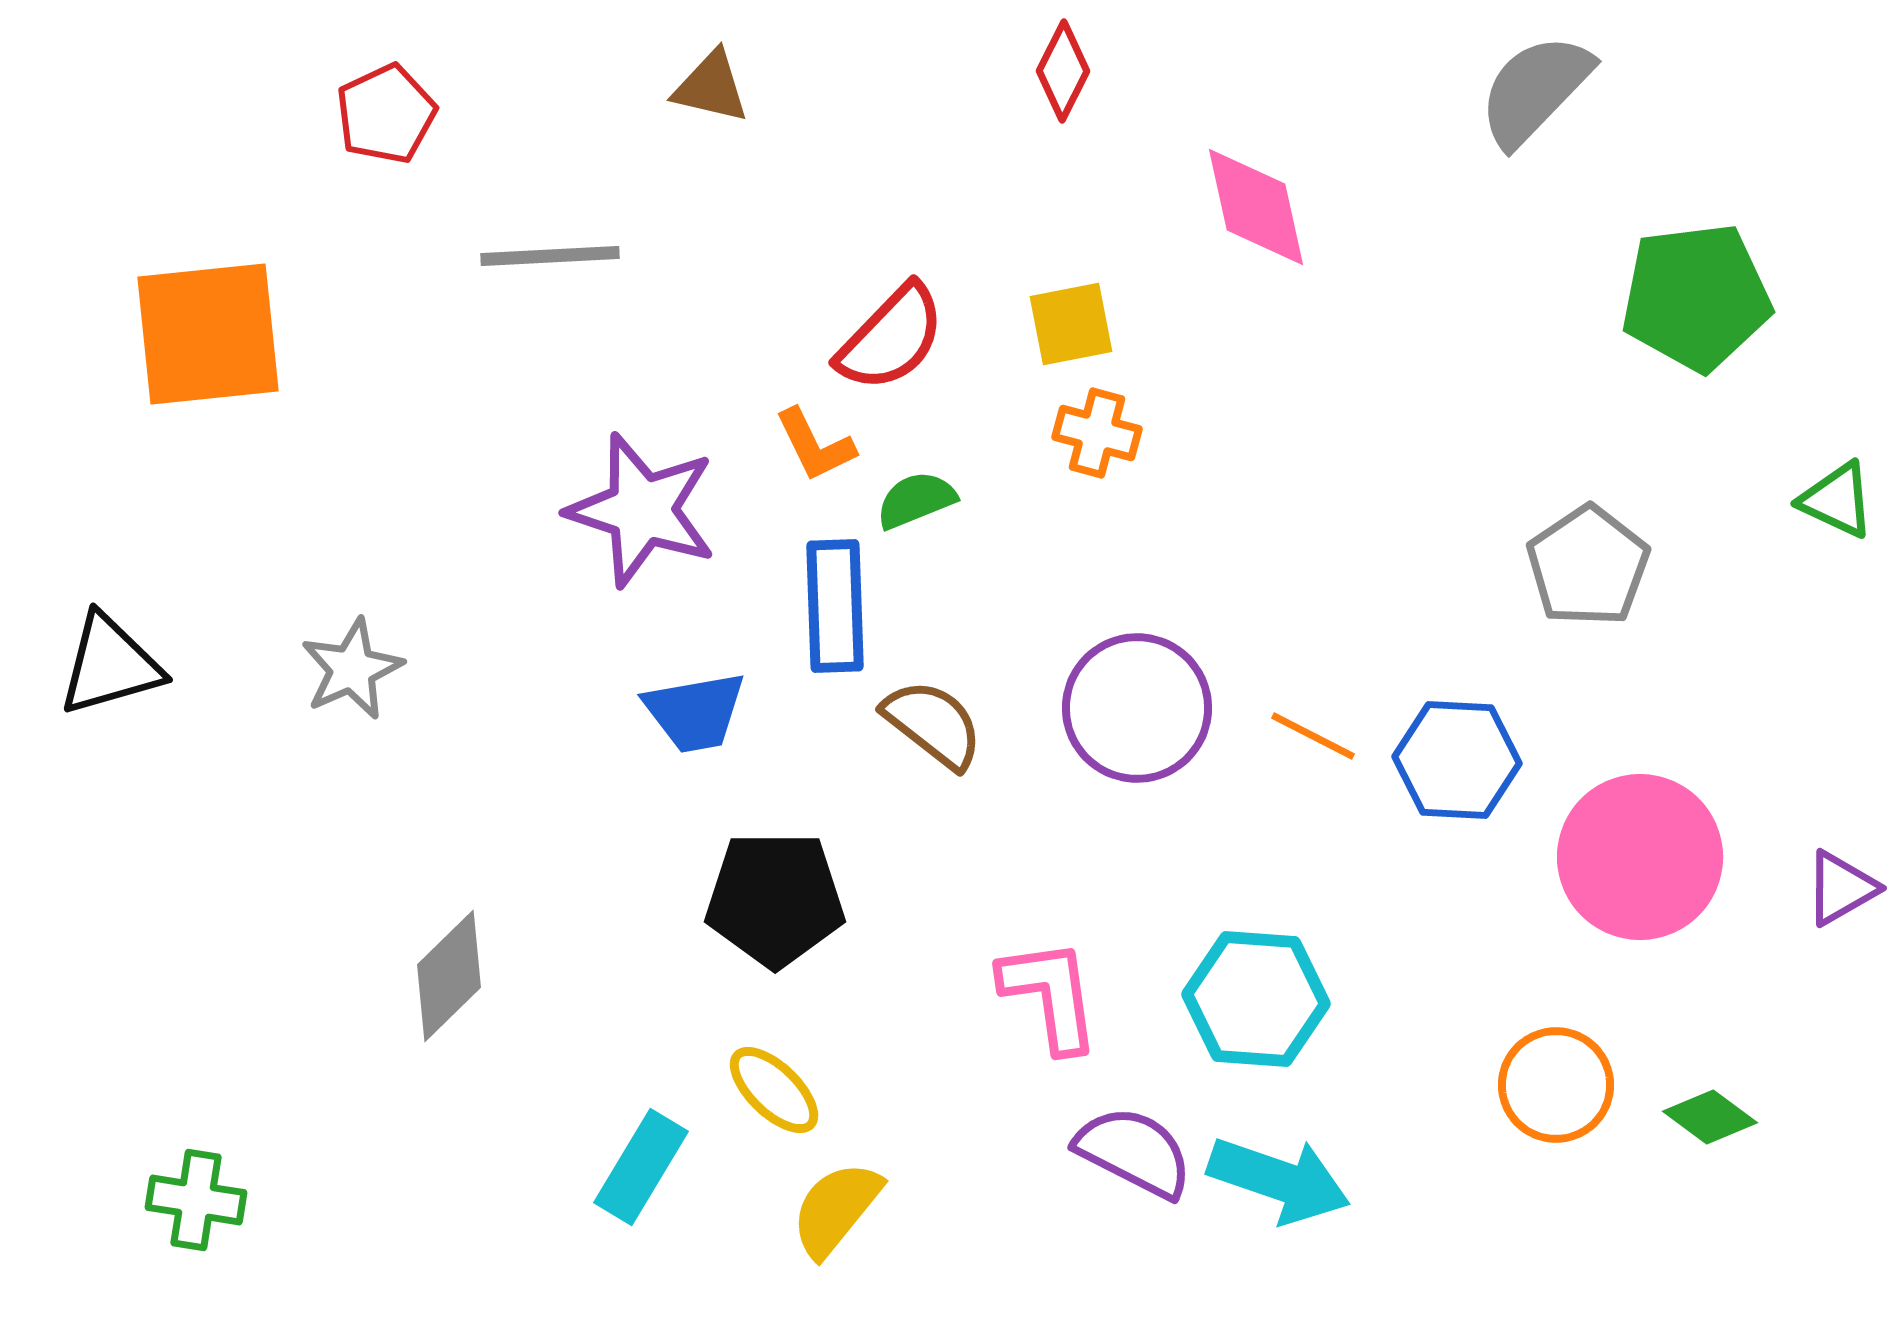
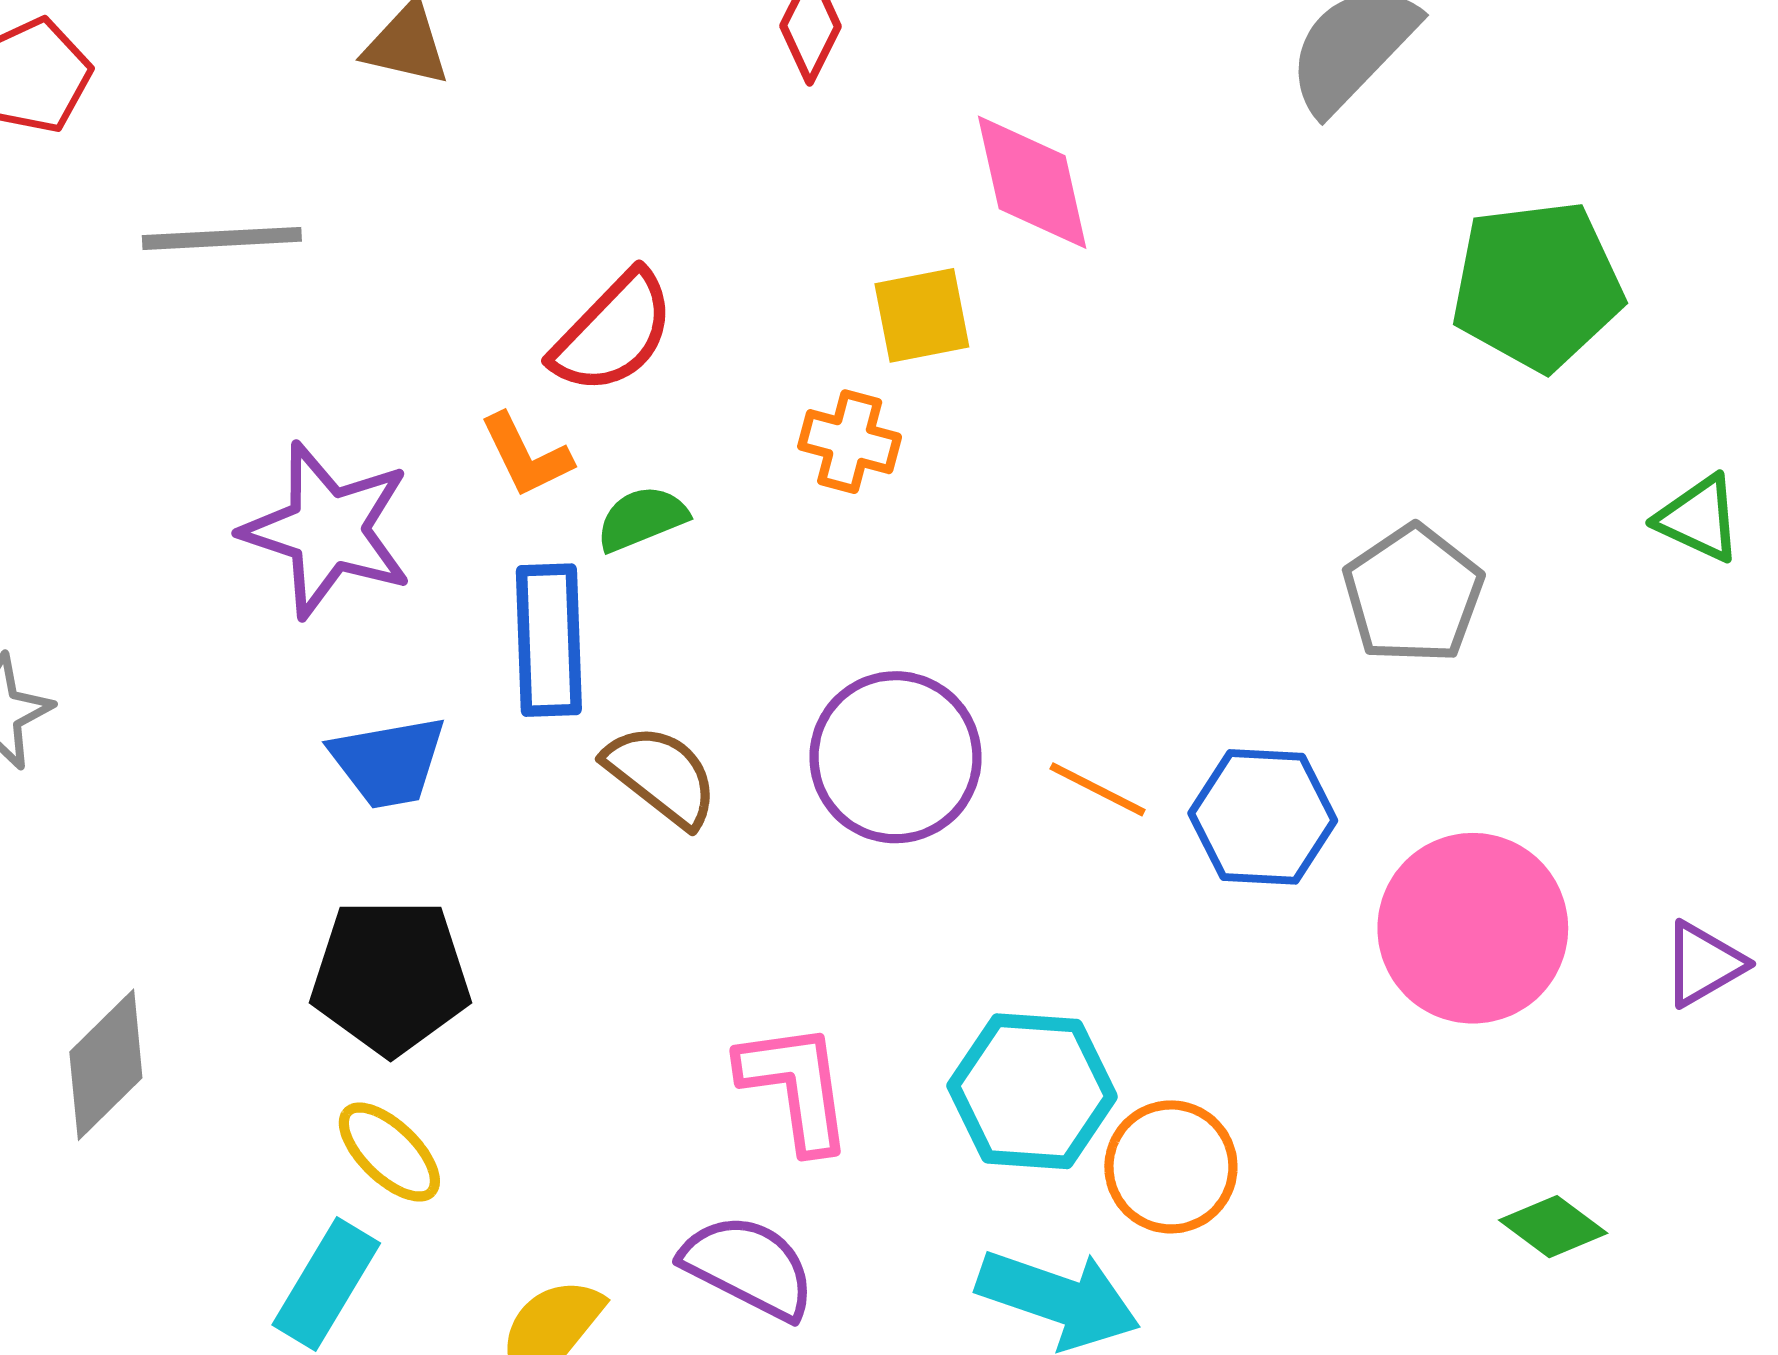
yellow square: (1071, 324) -> (922, 315), moved
black pentagon: (775, 899) -> (391, 976), moved
orange circle: (1556, 1085) -> (1171, 1167), moved
yellow ellipse: (774, 1090) -> (389, 1152), moved
purple semicircle: (1134, 1152) -> (749, 1267), moved

